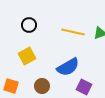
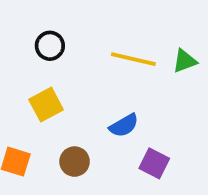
blue semicircle: (68, 67) -> (124, 125), size x0.7

